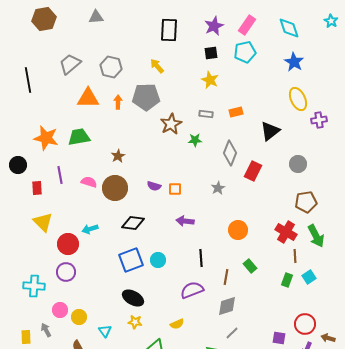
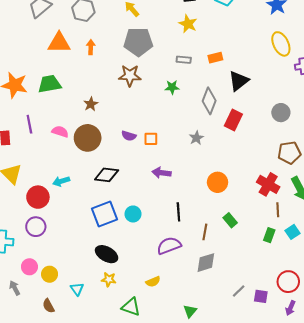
gray pentagon: (146, 97) -> (138, 42), moved
brown star: (171, 124) -> (130, 76), moved, turned 30
black triangle: (270, 131) -> (239, 81), moved
gray line: (232, 333) -> (239, 291), moved

